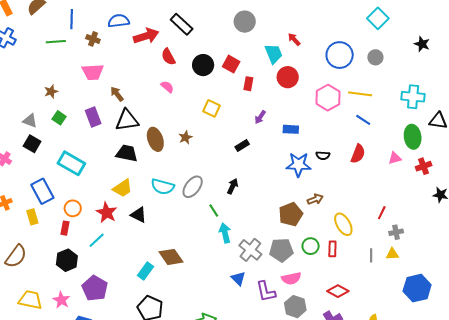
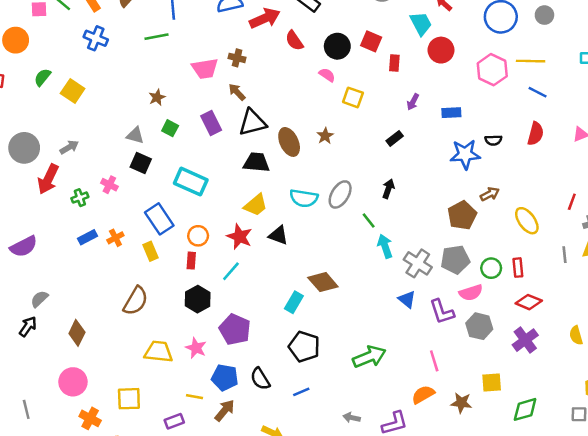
brown cross: (93, 39) -> (237, 58), moved
pink semicircle: (167, 87) -> (327, 75), moved
green circle: (311, 246) -> (491, 268), moved
red rectangle: (332, 249) -> (518, 268), moved

